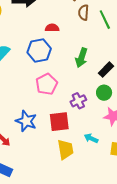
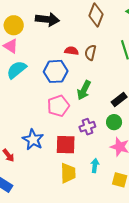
brown semicircle: (84, 12) -> (90, 53), moved
green arrow: (81, 58) -> (84, 90), moved
cyan arrow: (91, 138) -> (95, 166), turned 64

